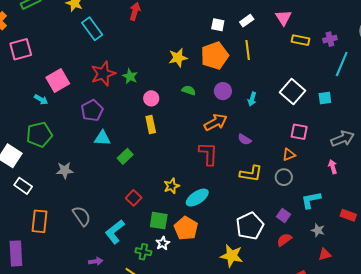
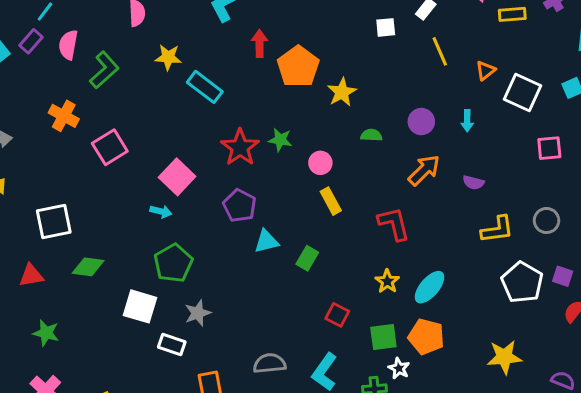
orange pentagon: (215, 56) -> (298, 67), moved
red L-shape: (208, 154) -> (394, 224), moved
orange triangle: (289, 155) -> (486, 70), moved
gray star: (65, 170) -> (198, 313), moved
gray semicircle: (82, 216) -> (270, 363), turned -45
white pentagon: (250, 226) -> (522, 282), moved

